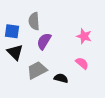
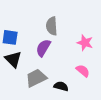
gray semicircle: (34, 21) -> (52, 26), moved

